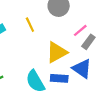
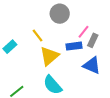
yellow triangle: (57, 52) -> (49, 56), moved
blue rectangle: (59, 78) -> (74, 46), moved

